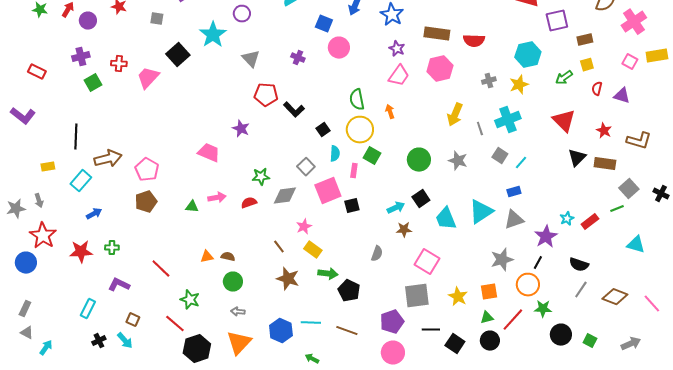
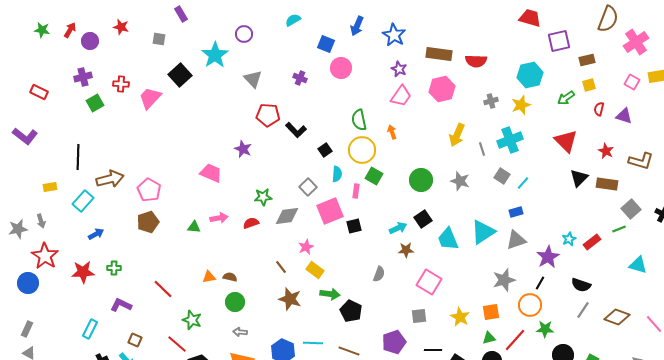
gray square: (417, 296) -> (419, 316), size x0.6

